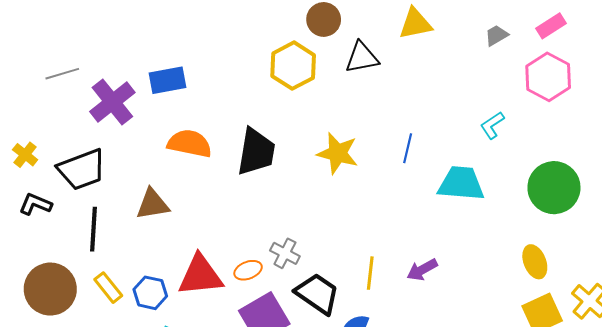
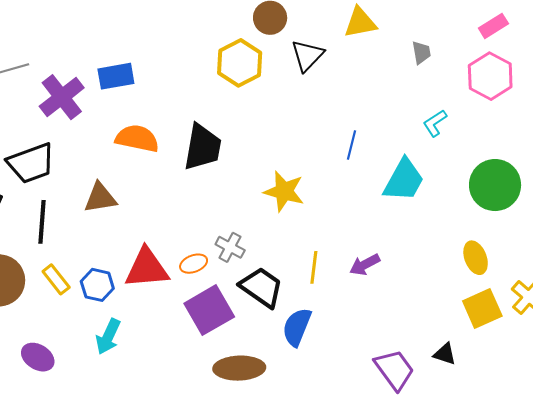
gray trapezoid: (496, 35) -> (421, 52), moved, turned 110
black triangle: (362, 58) -> (307, 55), turned -36
yellow star: (338, 153) -> (284, 191), moved
cyan trapezoid: (461, 184) -> (404, 180), turned 114

